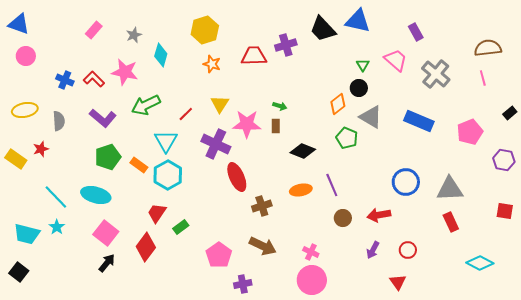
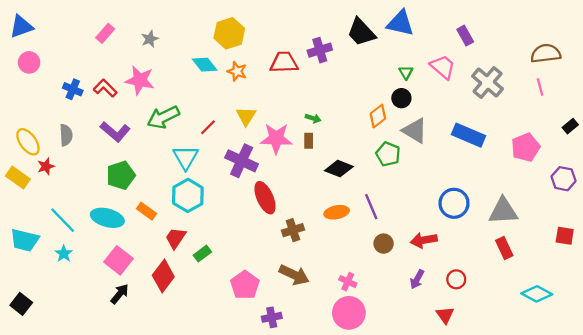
blue triangle: (19, 24) -> (21, 27), turned -40
cyan diamond: (161, 55) -> (205, 65), moved, turned -55
yellow ellipse: (25, 110) -> (28, 142), moved, turned 65
orange rectangle: (139, 165) -> (146, 211), moved
cyan trapezoid: (27, 234) -> (25, 240), moved

